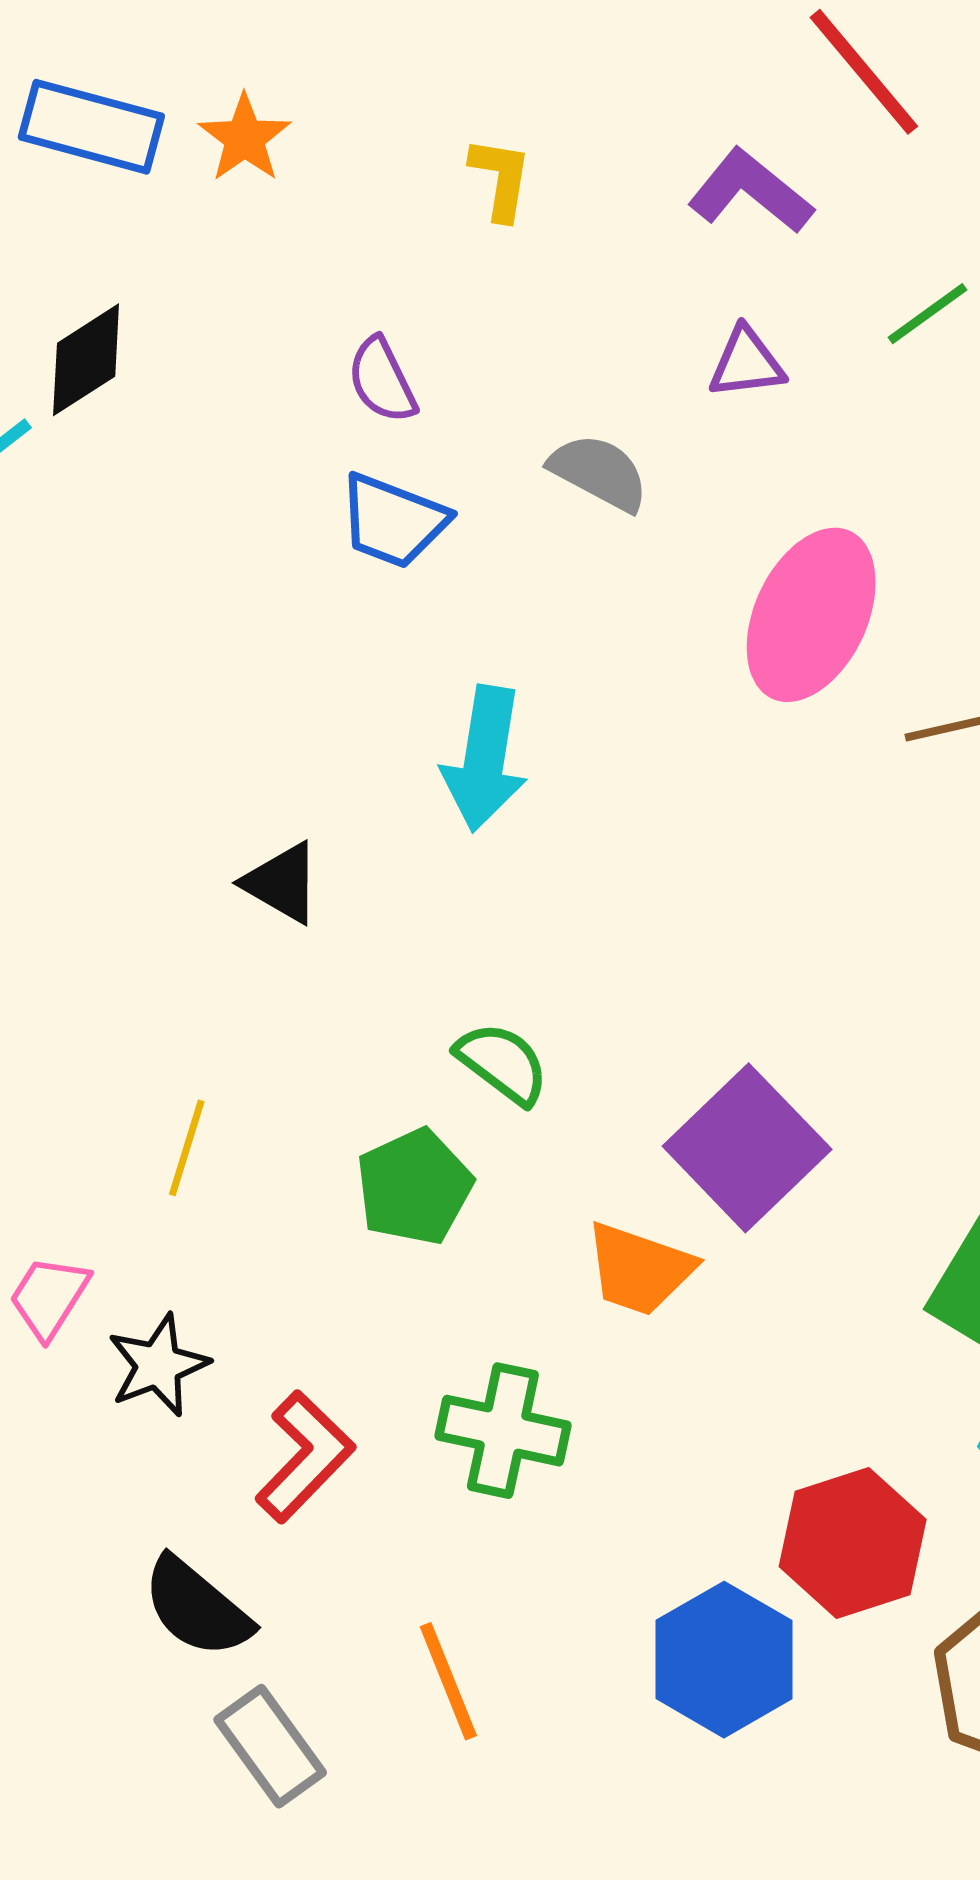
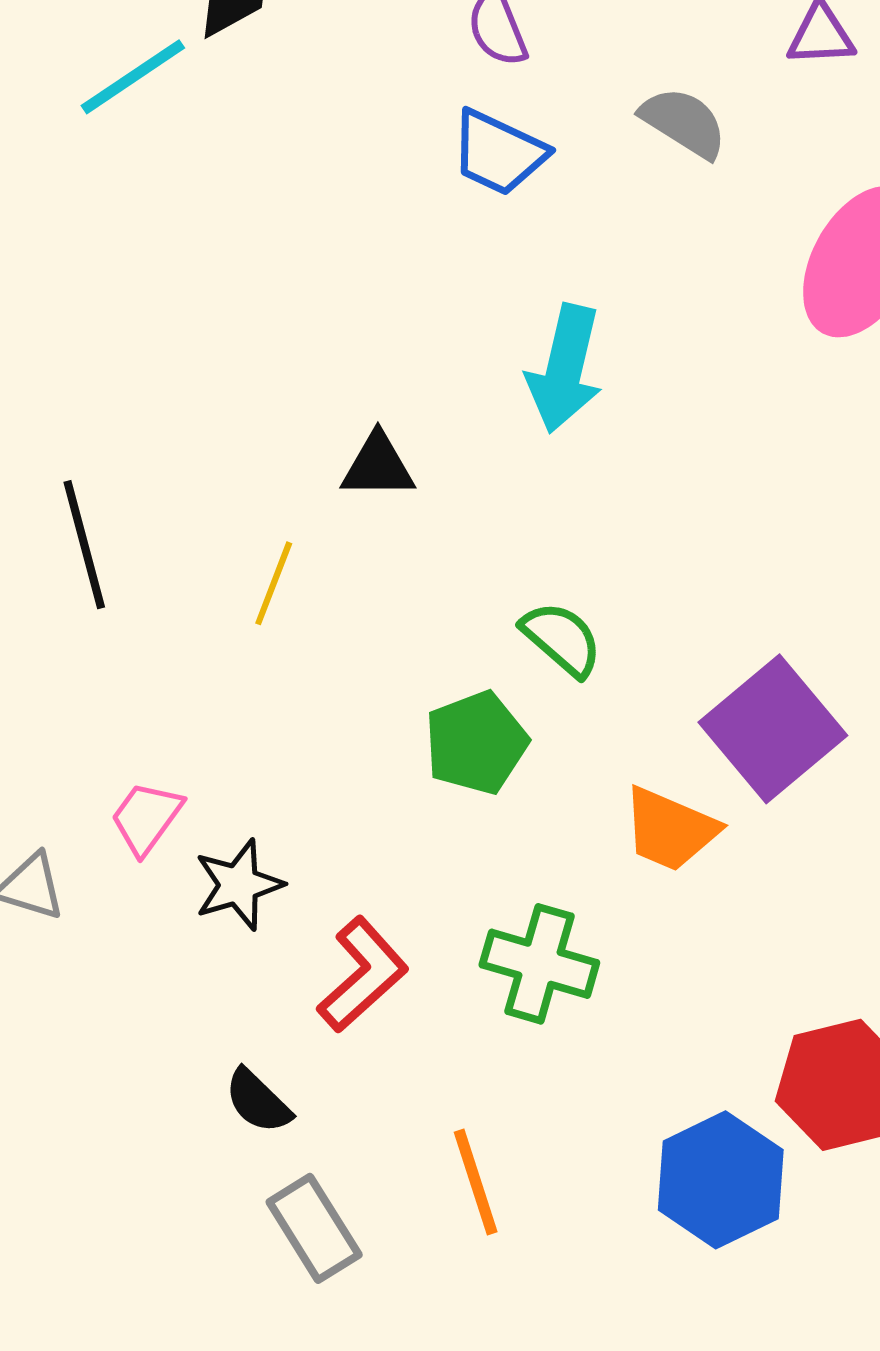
black triangle: (282, 883) -> (378, 466), turned -34
yellow line: (187, 1148) -> (274, 583), moved
black semicircle: (197, 1607) -> (258, 1101), size x0.7

